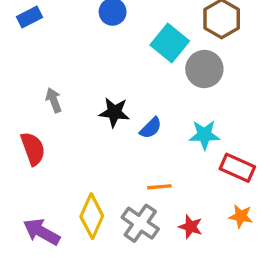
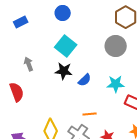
blue rectangle: (29, 17) -> (21, 22), moved
cyan square: (170, 43) -> (66, 46), moved

